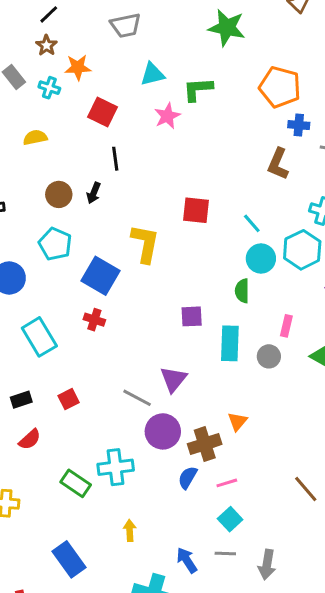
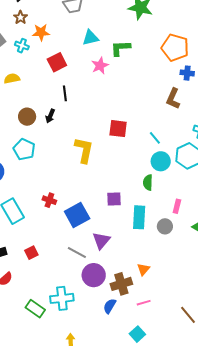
red square: (102, 112) -> (57, 62), turned 36
blue square: (100, 276) -> (77, 215), moved, turned 30
pink line: (227, 483) -> (144, 303), moved

